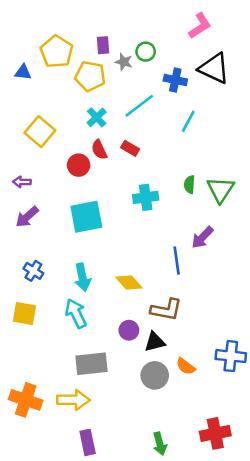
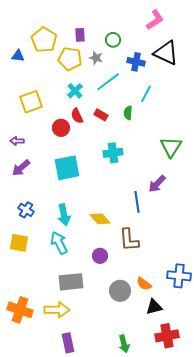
gray star: (124, 62) -> (96, 58), moved
yellow square: (40, 132) -> (31, 102), turned 30
green semicircle: (190, 184) -> (128, 113), moved
brown L-shape: (166, 310) -> (129, 240), turned 75
black triangle: (155, 342) -> (154, 307), moved

